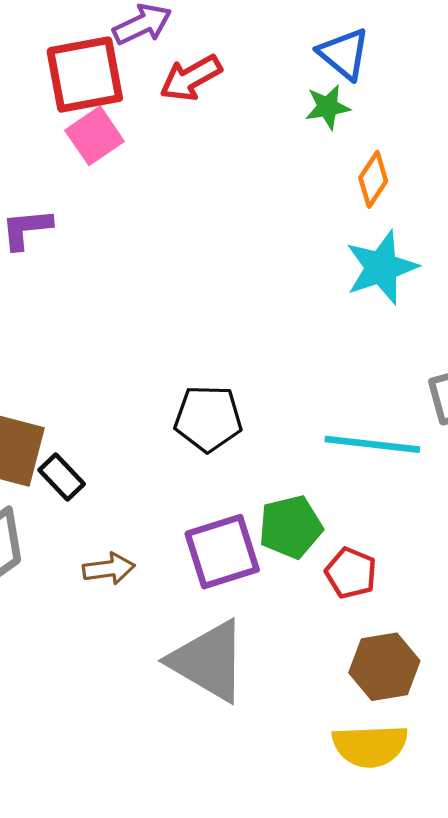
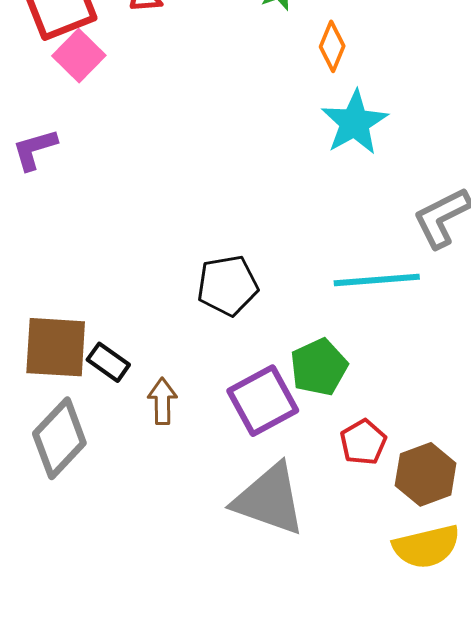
brown arrow: (109, 569) -> (162, 401), moved, turned -72
red pentagon: (351, 573) -> (363, 442), moved, turned 30

